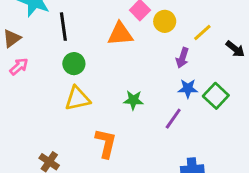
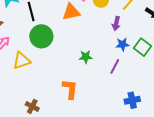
green circle: (74, 64) -> (41, 36), size x1.5
yellow triangle: (77, 99) -> (22, 61), moved

